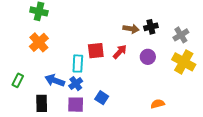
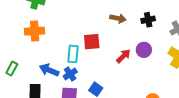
brown arrow: (131, 29) -> (118, 18), moved
orange cross: (39, 42) -> (35, 31), turned 36
red arrow: (120, 52) -> (123, 56), moved

